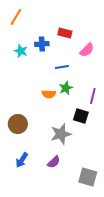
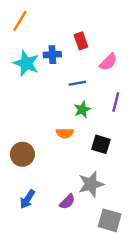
red rectangle: (65, 33) -> (81, 41), turned 56
cyan star: (21, 51) -> (26, 63), size x1.5
orange semicircle: (49, 94) -> (65, 133), moved
purple line: (93, 96) -> (116, 102), moved
gray star: (61, 134) -> (91, 184), moved

